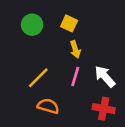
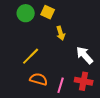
yellow square: (69, 23) -> (48, 12), moved
pink line: (75, 77) -> (61, 85), moved

